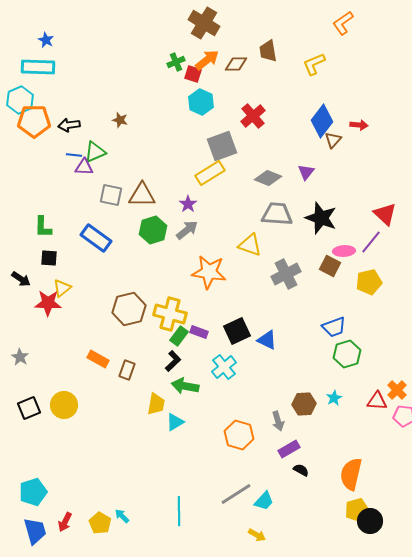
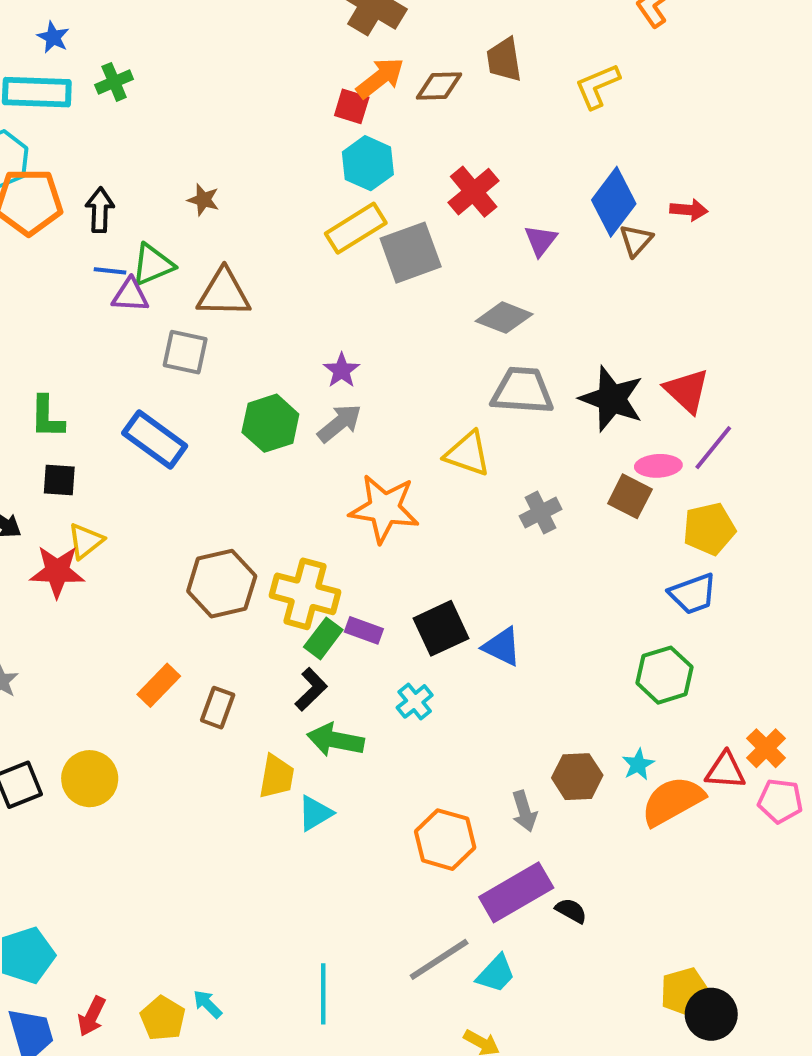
green cross: (176, 62) -> (114, 82), moved
black arrow: (69, 125) -> (100, 210), turned 100
purple triangle: (306, 172) -> (541, 240), moved
yellow rectangle: (210, 173) -> (356, 228), moved
brown triangle: (142, 195) -> (224, 293), moved
red triangle: (385, 214) -> (687, 391), moved
gray cross: (286, 274) -> (541, 513), size x0.7
blue trapezoid: (334, 327) -> (693, 594), moved
orange rectangle: (98, 359) -> (159, 685), turned -75
cyan cross: (224, 367) -> (415, 701), size x0.7
purple rectangle: (289, 449) -> (516, 892), moved, size x1.6
orange semicircle: (351, 474) -> (673, 801), moved, turned 48

